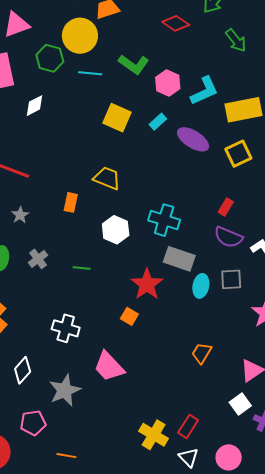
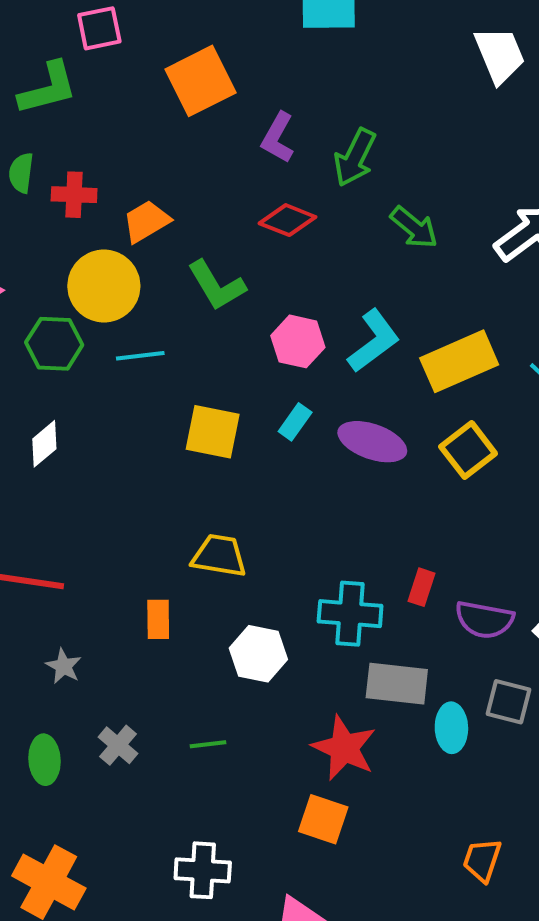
green L-shape: (134, 64) -> (217, 285), moved, turned 36
red rectangle: (226, 207) -> (421, 587), moved
gray square: (231, 279) -> (509, 702), turned 30
orange square: (129, 316) -> (323, 819), size x1.4

